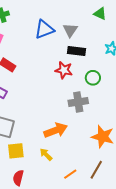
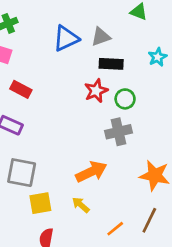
gray triangle: (70, 30) -> (101, 37), turned 42
red star: (64, 70) -> (96, 91), turned -30
green circle: (93, 78) -> (125, 99), moved

